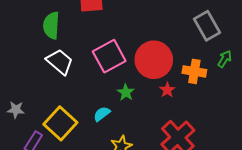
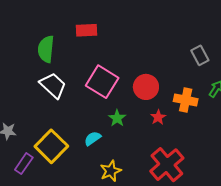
gray rectangle: (207, 26) -> (200, 55), size x0.7
pink square: (109, 56) -> (102, 82), turned -32
red circle: (154, 60) -> (146, 87), size x0.7

